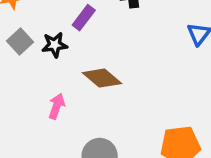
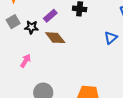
brown diamond: (102, 78) -> (55, 38), moved

